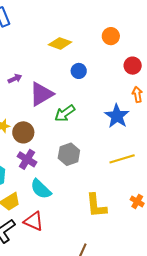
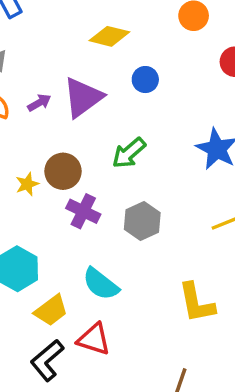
purple triangle: (41, 94) -> (83, 97), moved
brown circle: (23, 132) -> (63, 171), moved
purple cross: (27, 159) -> (83, 211), moved

